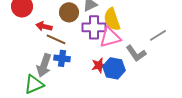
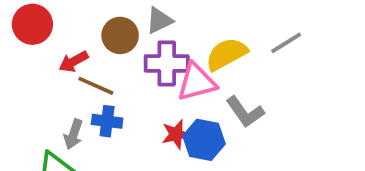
yellow semicircle: (112, 19) -> (226, 54), moved, turned 80
red arrow: (44, 26) -> (73, 62), turned -42
gray line: (158, 35) -> (286, 43), moved
gray arrow: (44, 65) -> (73, 134), size x0.7

